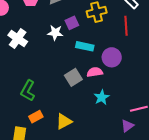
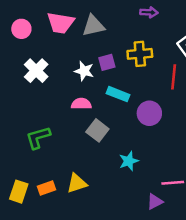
pink semicircle: (95, 72) -> (81, 104), moved
gray square: (73, 77) -> (97, 130), turned -30
green L-shape: (28, 91) -> (38, 138), turned 35
orange rectangle: (36, 117) -> (47, 188), moved

